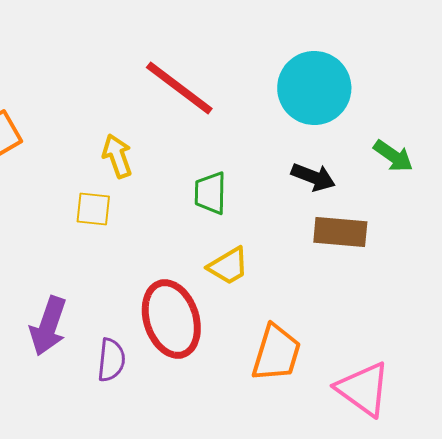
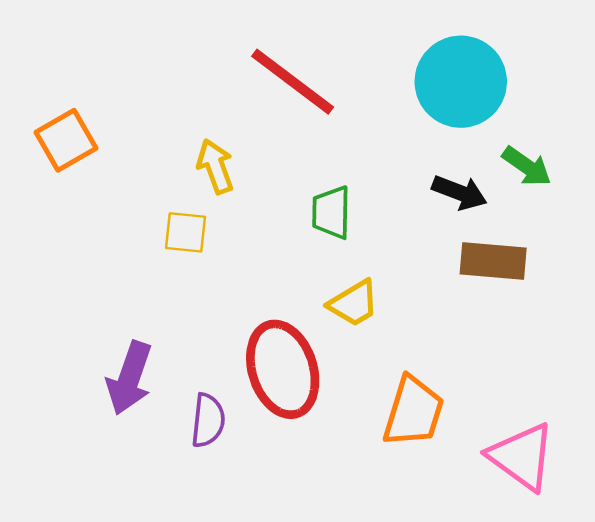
green arrow: (393, 156) -> (527, 166), moved

